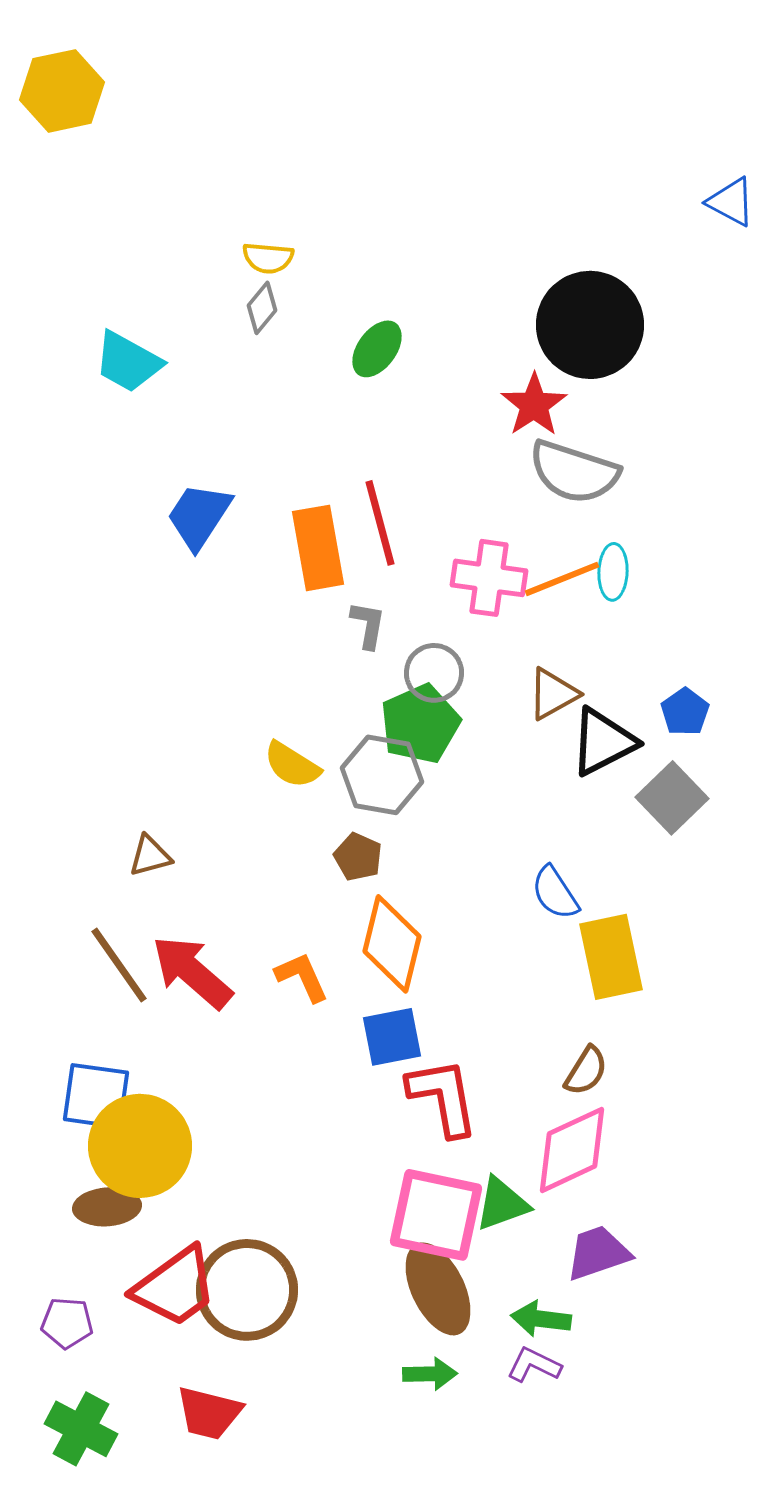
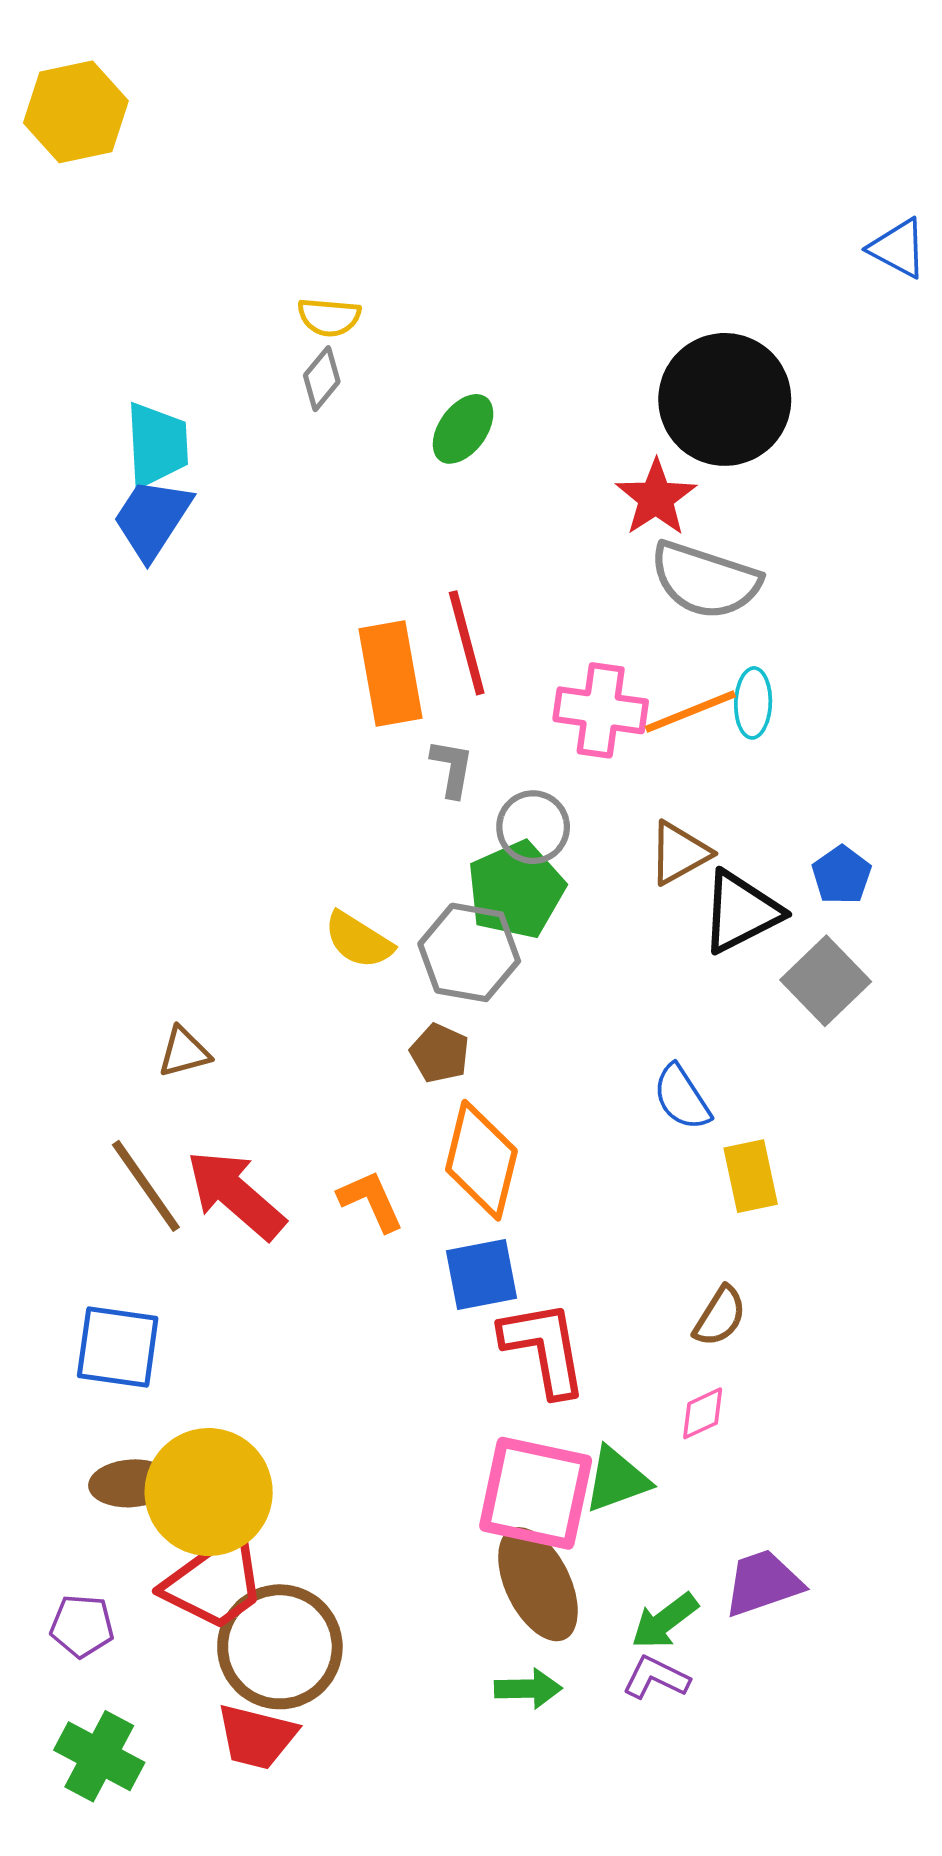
cyan trapezoid: (128, 362) -> (157, 445), turned -122
blue trapezoid: (199, 516) -> (152, 519), moved
yellow rectangle: (611, 957) -> (751, 1176), size x0.7
yellow circle: (140, 1146) -> (209, 1492), moved
pink diamond: (572, 1150) -> (703, 1413), size x0.5
purple trapezoid: (598, 1253) -> (763, 1583), moved
brown circle: (247, 1290) -> (280, 1647), moved
green arrow: (541, 1319) -> (665, 1621), turned -44

